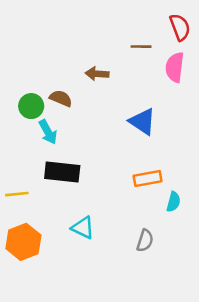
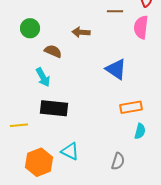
green circle: (31, 106) -> (30, 28), moved
orange rectangle: (148, 178) -> (131, 107), moved
orange hexagon: (23, 242) -> (39, 162), moved

